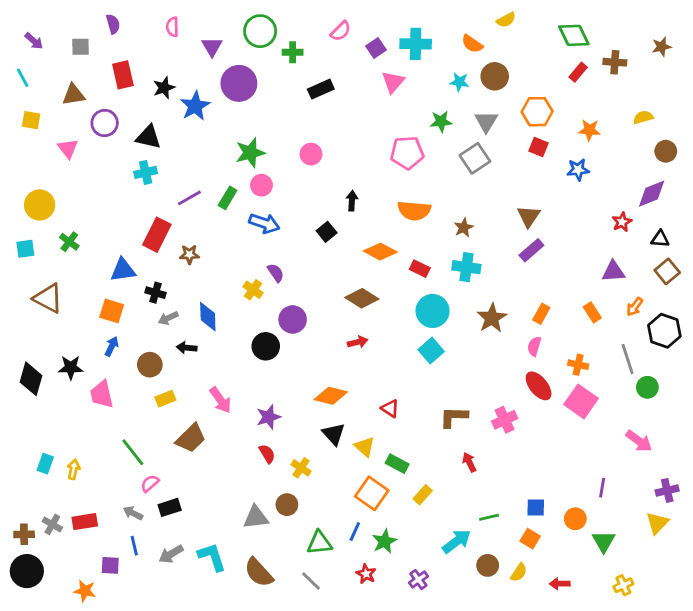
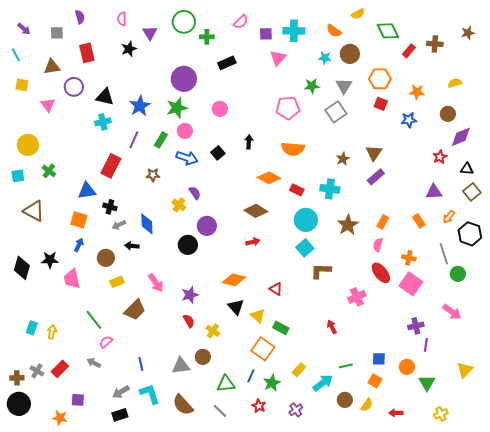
green diamond: (574, 35) -> (388, 31), moved
purple square: (376, 48) -> (266, 34), turned 32
purple circle: (239, 83) -> (184, 79), moved
black star: (164, 88) -> (129, 49), moved
blue star: (195, 106) -> (140, 106), moved
brown circle: (666, 151) -> (448, 114), moved
purple line: (189, 198) -> (134, 140), turned -36
brown star: (464, 228) -> (343, 159), moved
black square: (327, 232) -> (218, 153), moved
brown star: (189, 254) -> (153, 175), moved
brown L-shape: (454, 417) -> (321, 271), moved
purple cross: (667, 490) -> (416, 326), moved
yellow rectangle: (423, 495) -> (299, 370), moved
black rectangle: (170, 507) -> (120, 415), moved
red rectangle: (85, 522) -> (60, 369), turned -36
blue line: (134, 546) -> (141, 364), moved

